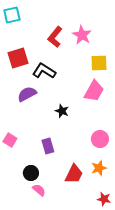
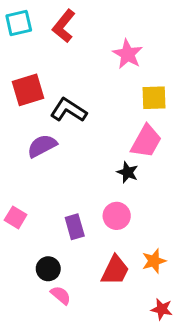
red L-shape: (55, 37) -> (64, 26), moved
black star: (62, 111) -> (128, 172), moved
pink circle: (100, 139) -> (117, 216), moved

